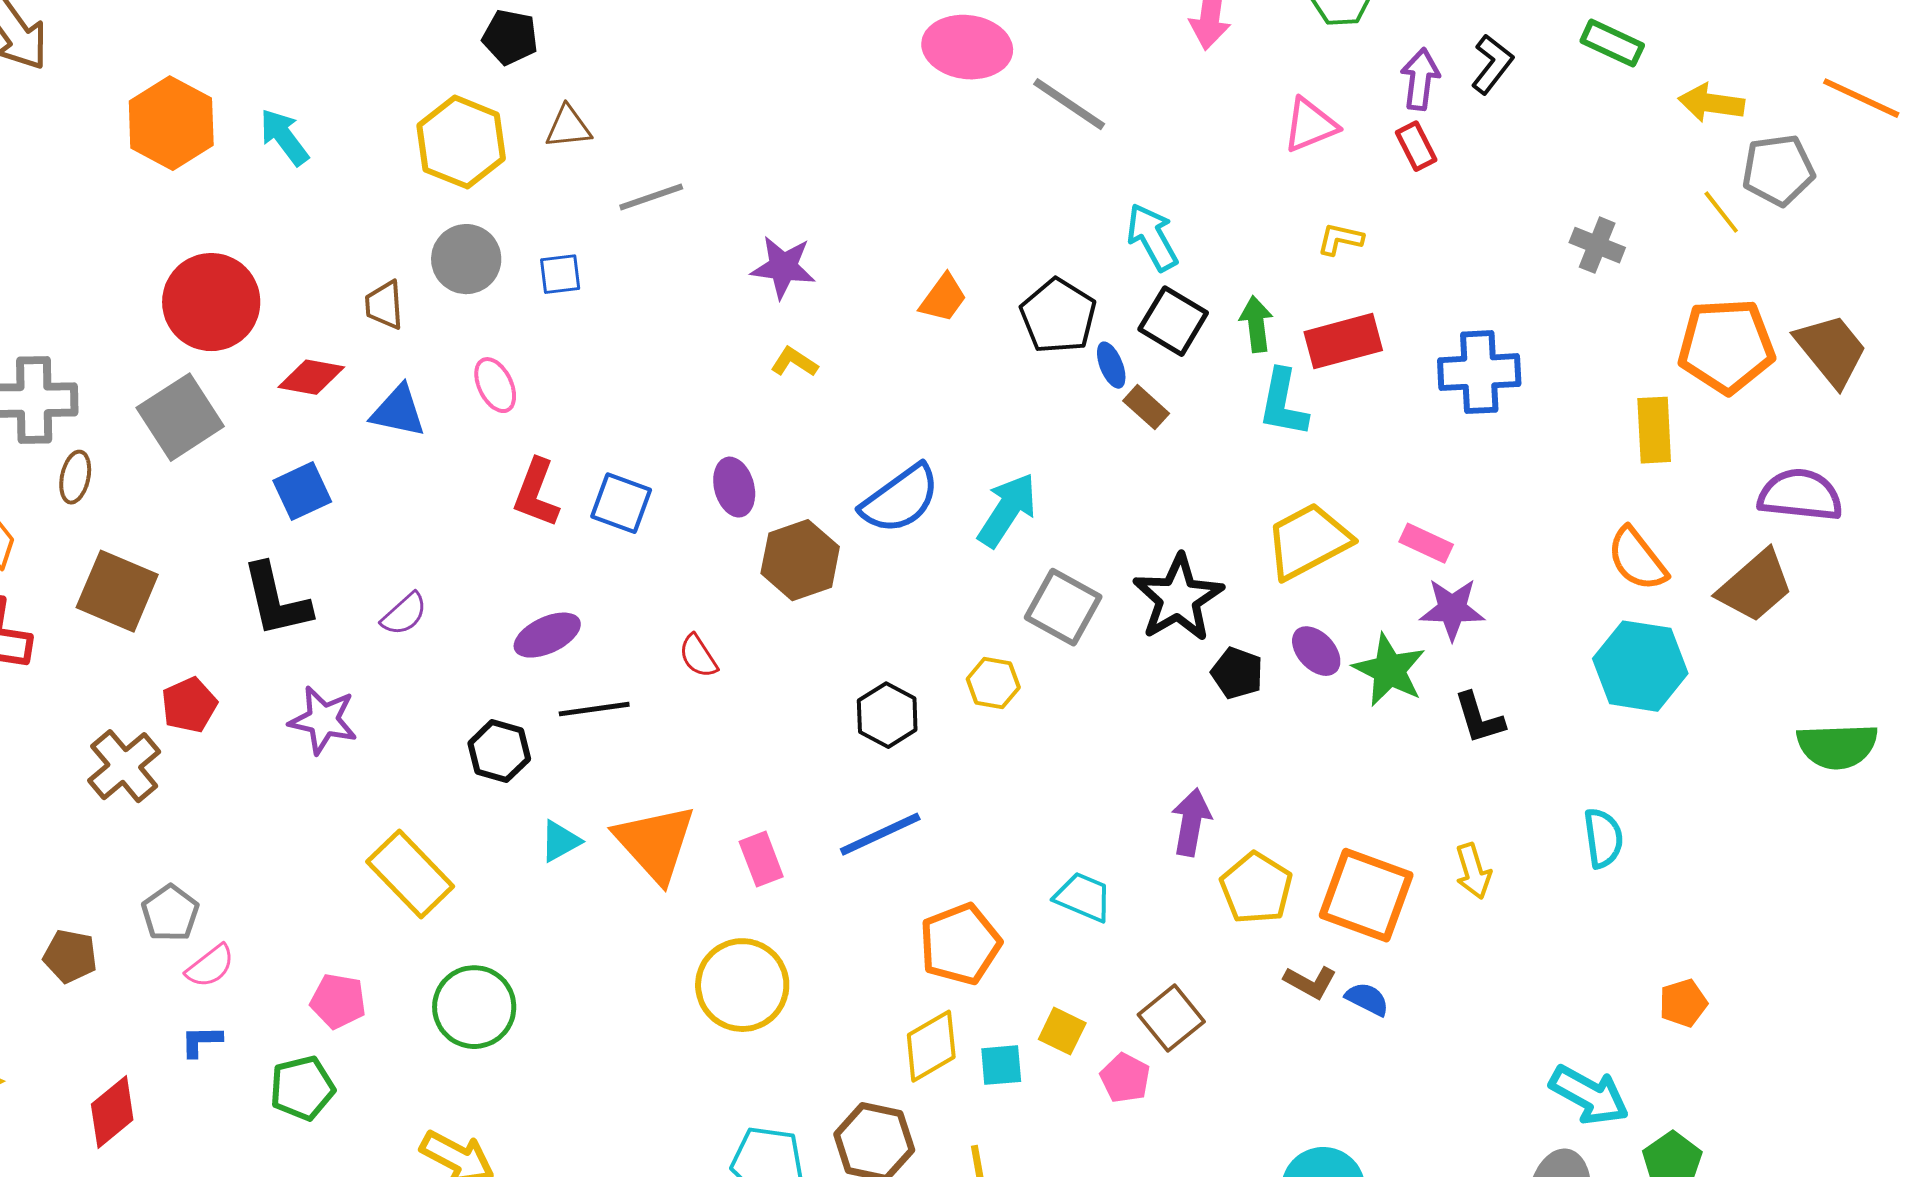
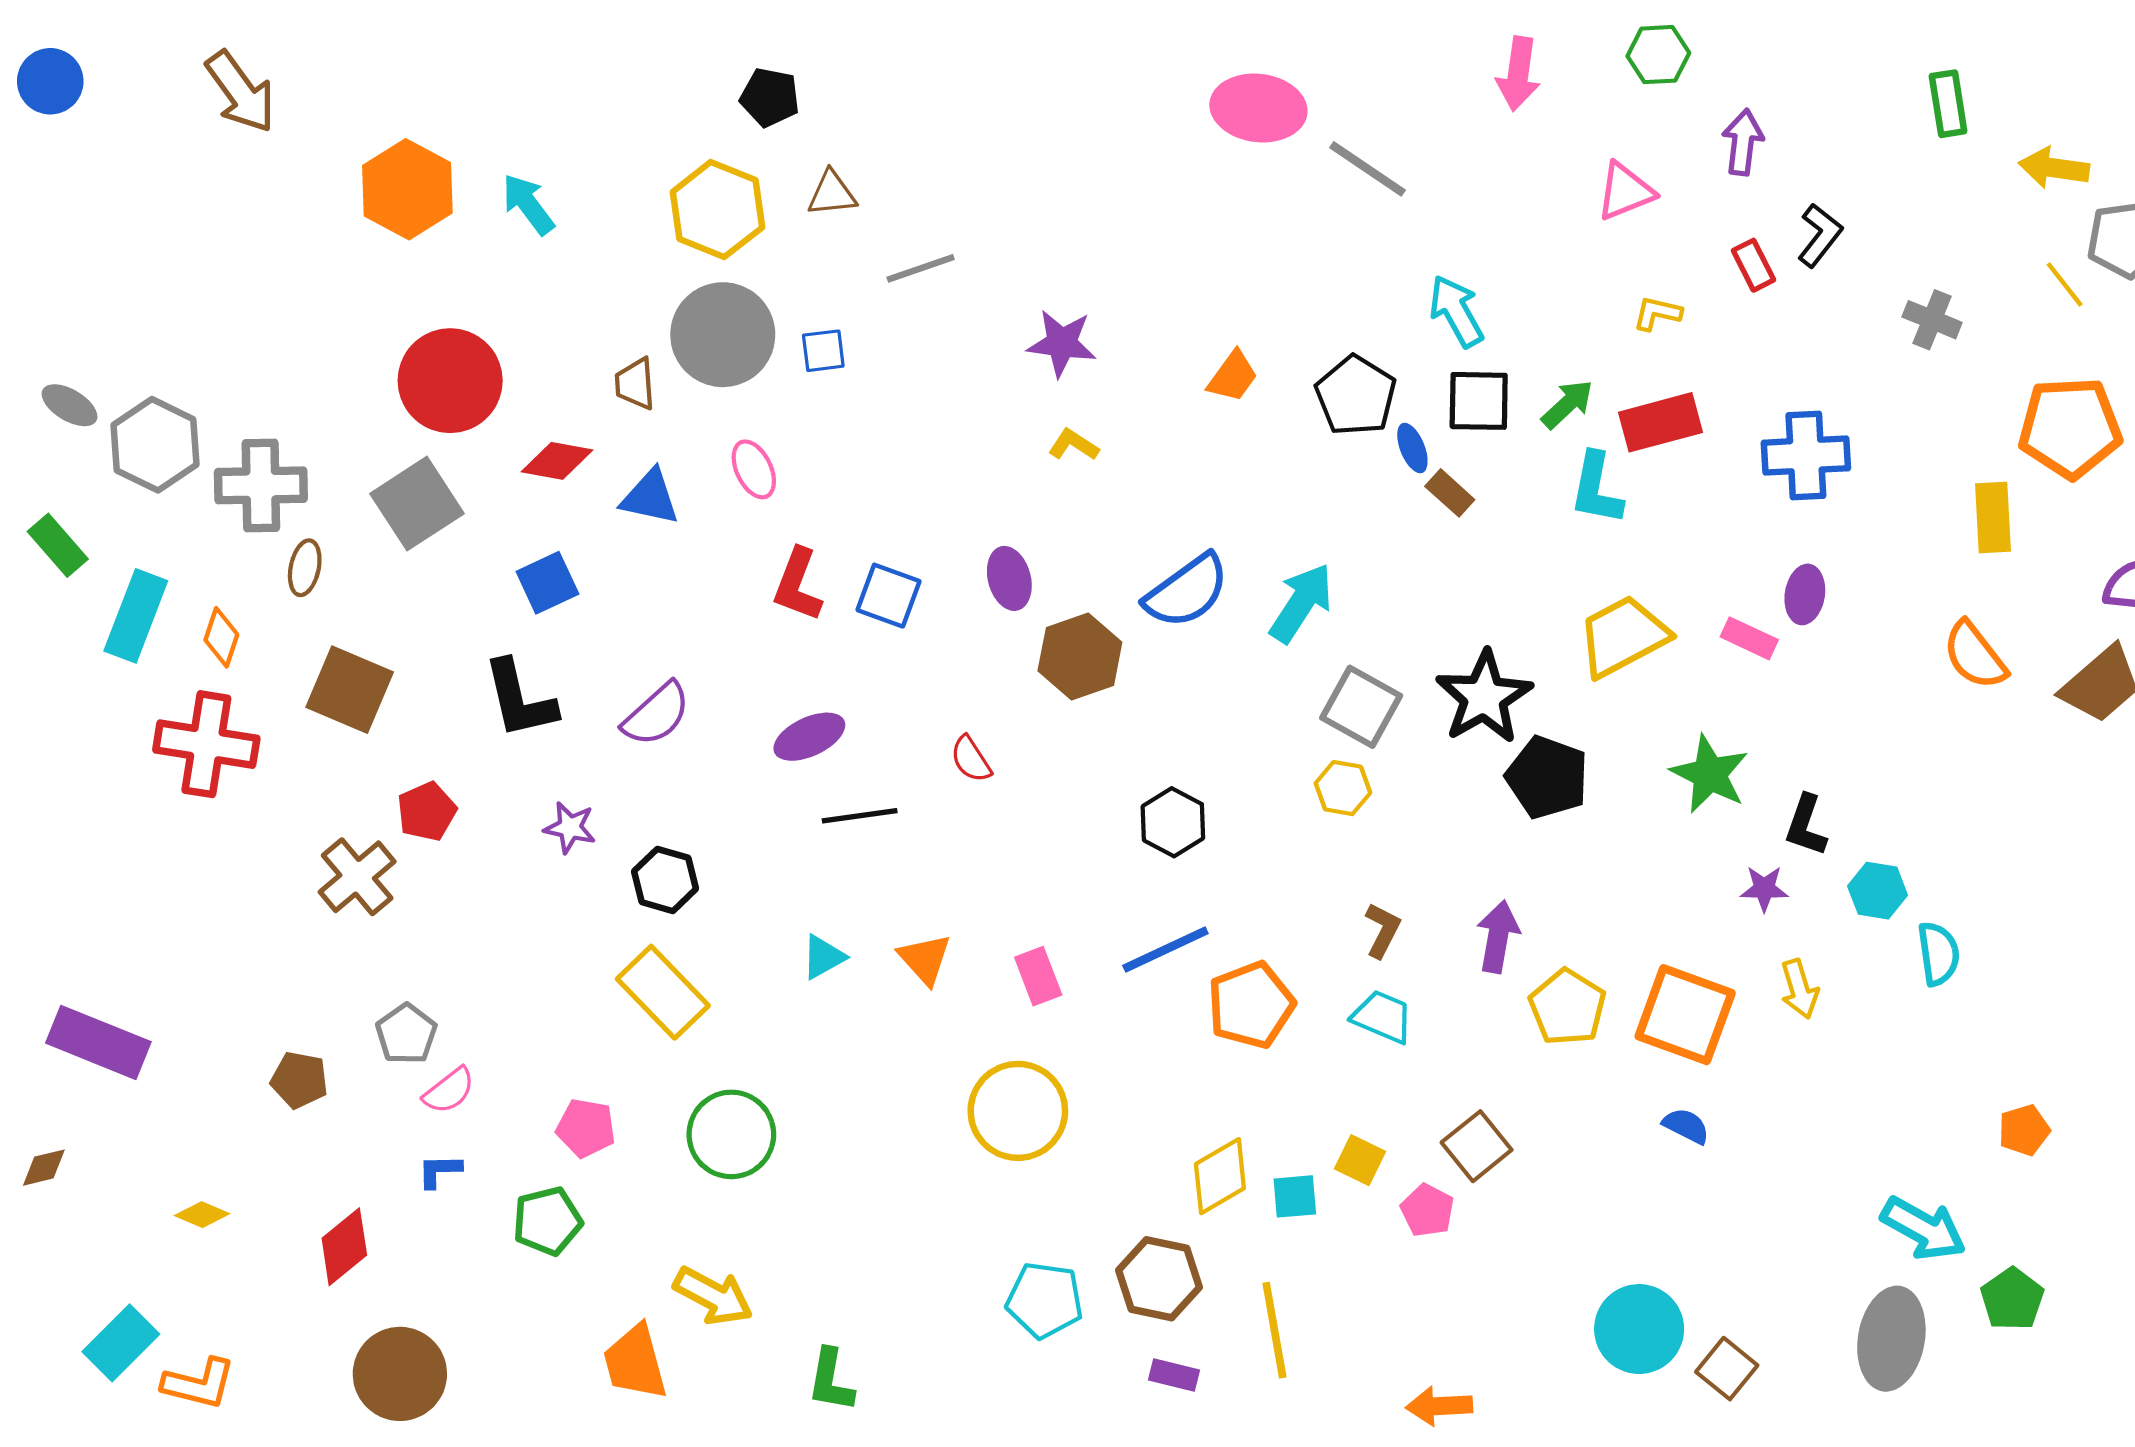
green rectangle: (1612, 43) -> (1948, 104), turned 56
black L-shape: (1492, 64) -> (1820, 235), moved
red rectangle: (1416, 146) -> (1753, 265), moved
gray circle: (466, 259) -> (723, 335), size x1.4
black square: (1173, 321) -> (1479, 401), turned -30
green arrow: (1256, 324) -> (1567, 404), turned 54
purple star: (1452, 609) -> (1764, 889), moved, size x0.7
purple semicircle: (404, 614) -> (656, 714), size x1.4
purple ellipse: (1316, 651) -> (1805, 594), moved, turned 52
cyan hexagon: (1640, 666) -> (1878, 891), moved, size x0.6
black pentagon: (1237, 673) -> (1547, 777), size x1.5
yellow hexagon: (993, 683) -> (1343, 788), moved
black L-shape: (1479, 718) -> (1806, 825), turned 36
purple star: (323, 720) -> (570, 828), size x0.7
black hexagon: (499, 751) -> (665, 880), moved
orange triangle: (655, 843) -> (925, 959), size x0.6
orange pentagon: (960, 944) -> (1251, 1005), moved
brown L-shape: (1310, 982) -> (1382, 930), moved, turned -92

